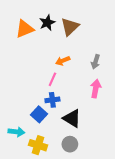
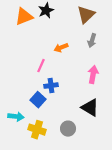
brown triangle: (70, 27) -> (86, 15), moved
gray arrow: (96, 62) -> (92, 41), moved
pink line: (52, 79) -> (41, 66), moved
black triangle: (72, 118) -> (90, 108), moved

